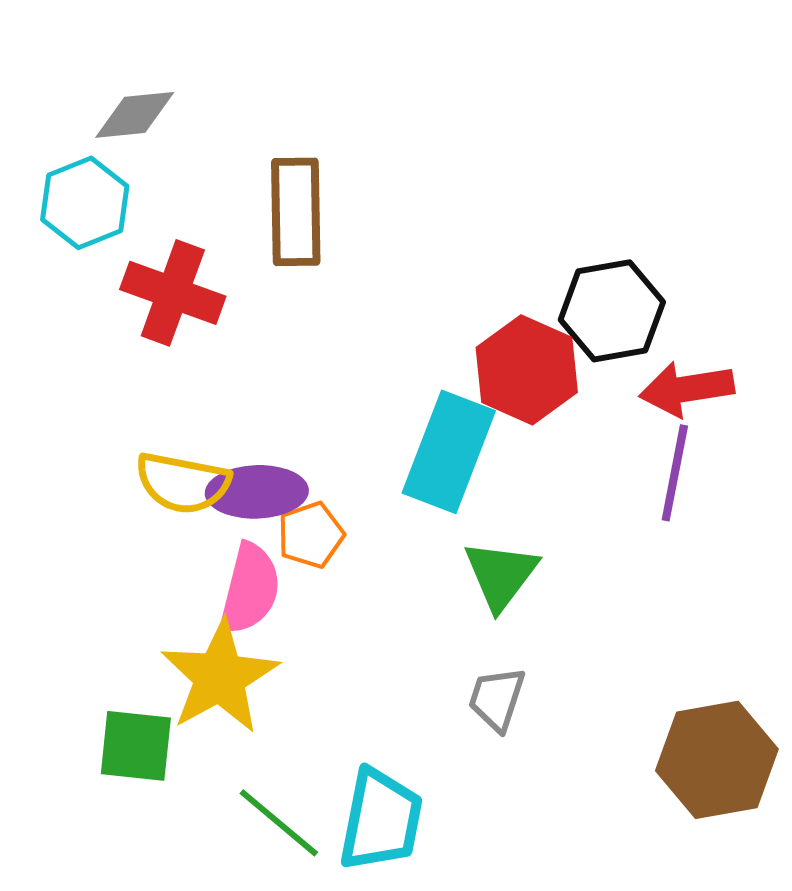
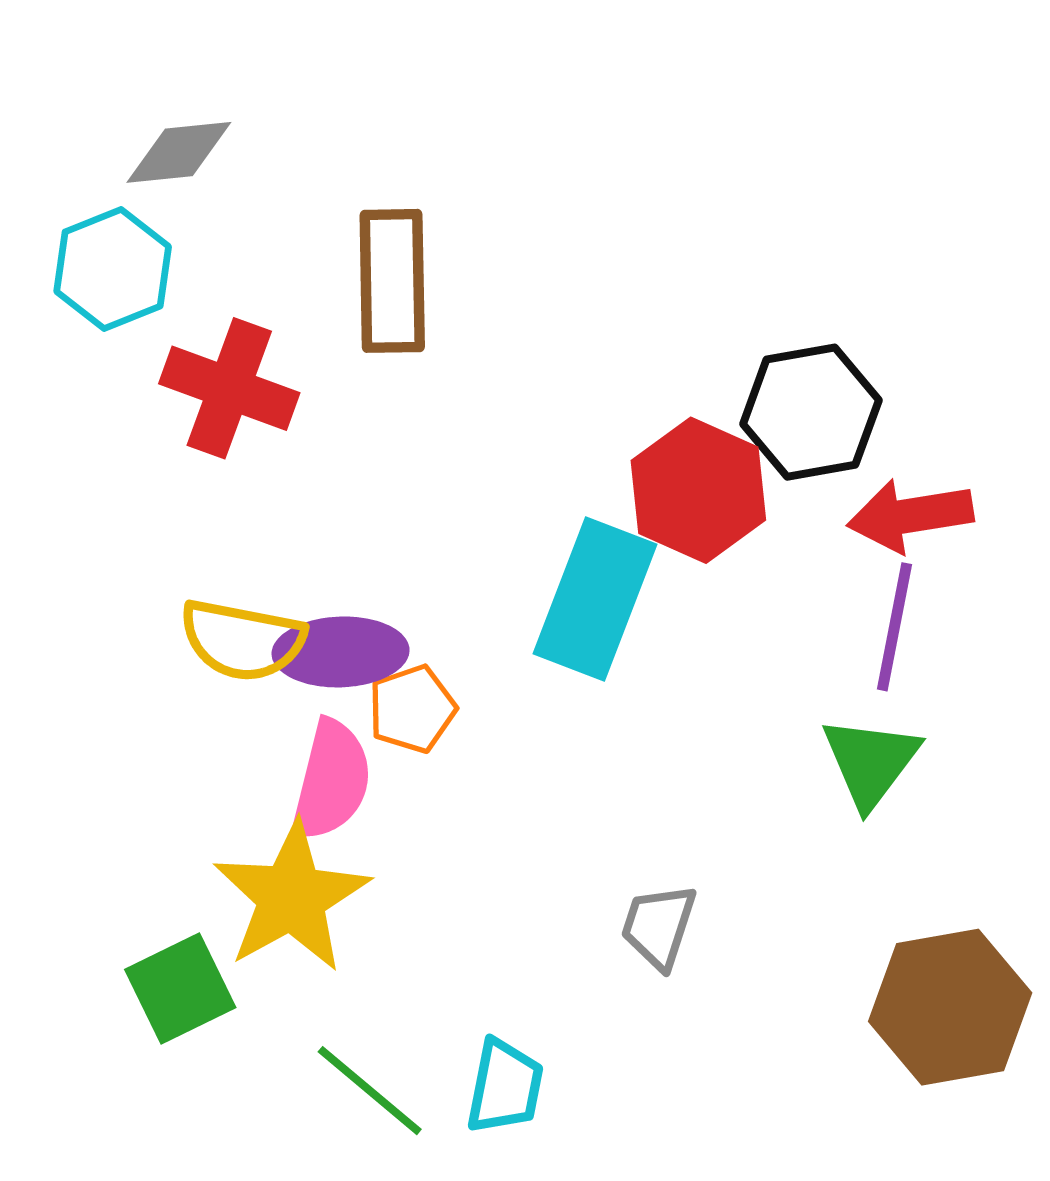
green triangle: (501, 575) -> (871, 762), moved
green square: (136, 746) -> (180, 989), turned -32
cyan trapezoid: (381, 820) -> (505, 1087), size x0.7

